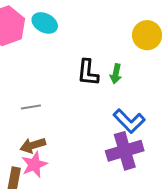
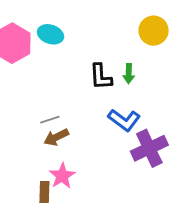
blue L-shape: (129, 121) -> (124, 120), moved
brown arrow: (33, 145) -> (56, 137), moved

